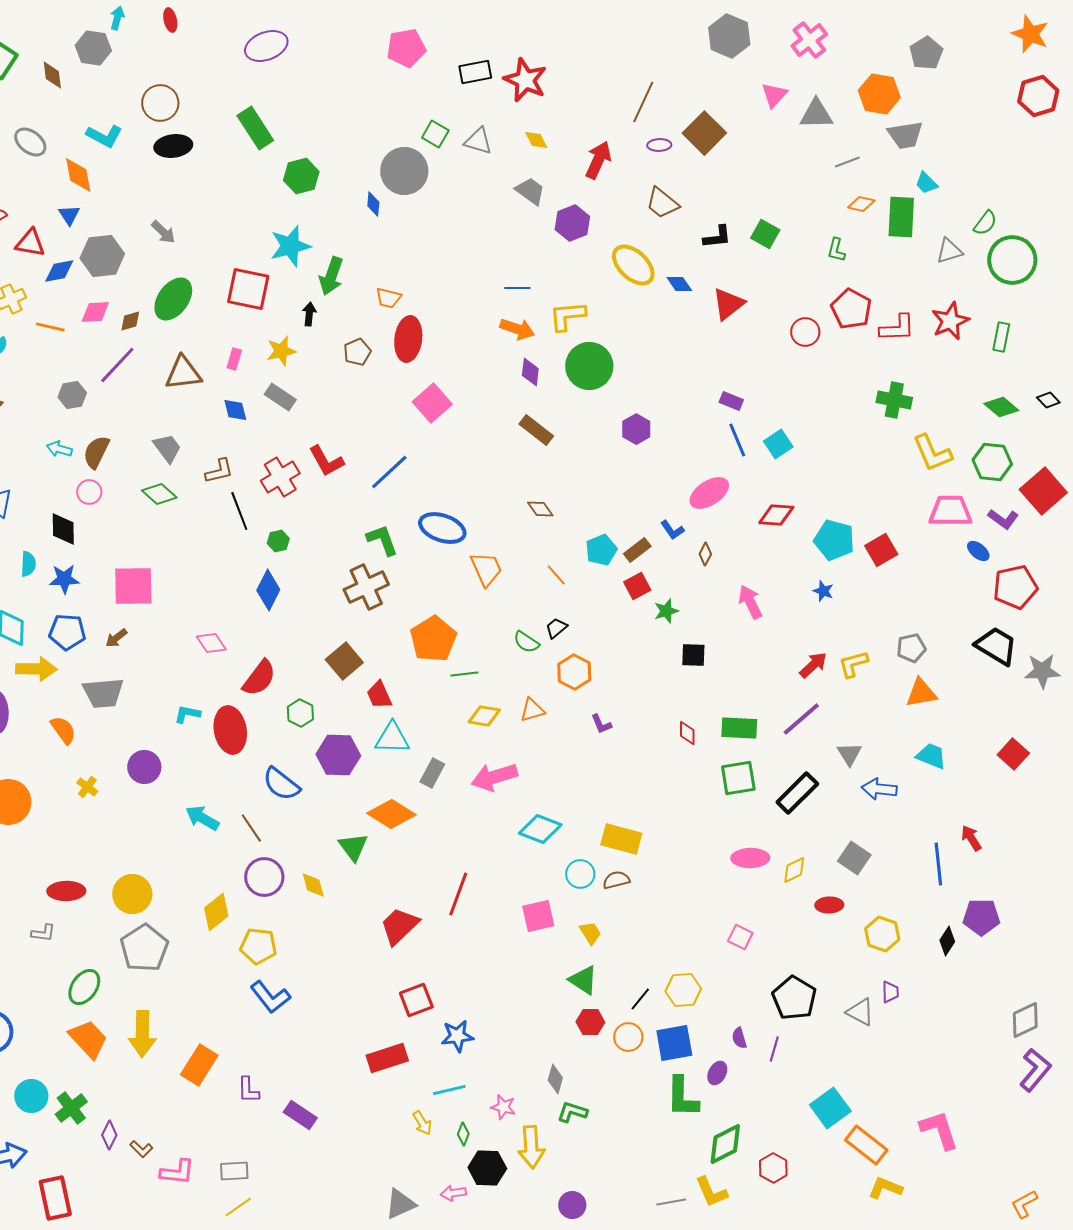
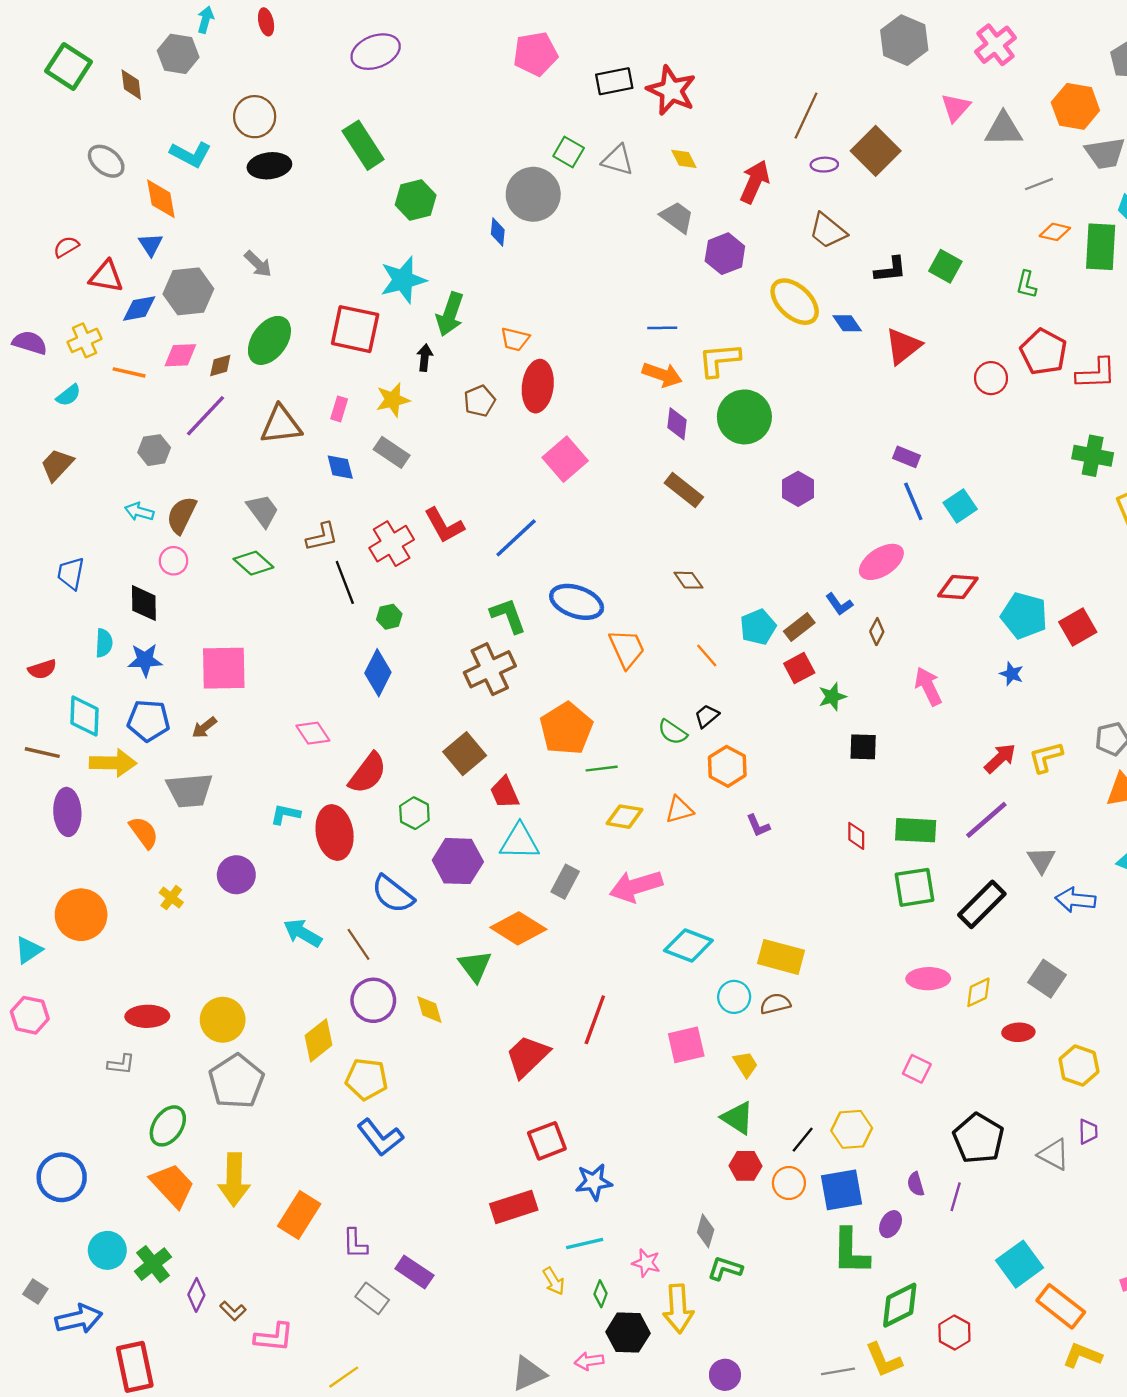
gray rectangle: (234, 1171) -> (372, 1298), moved, turned 40

